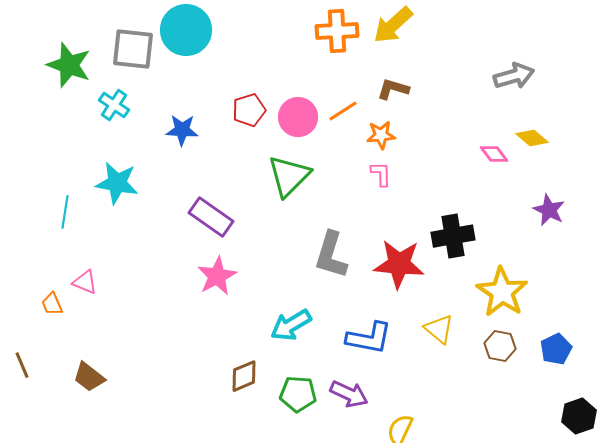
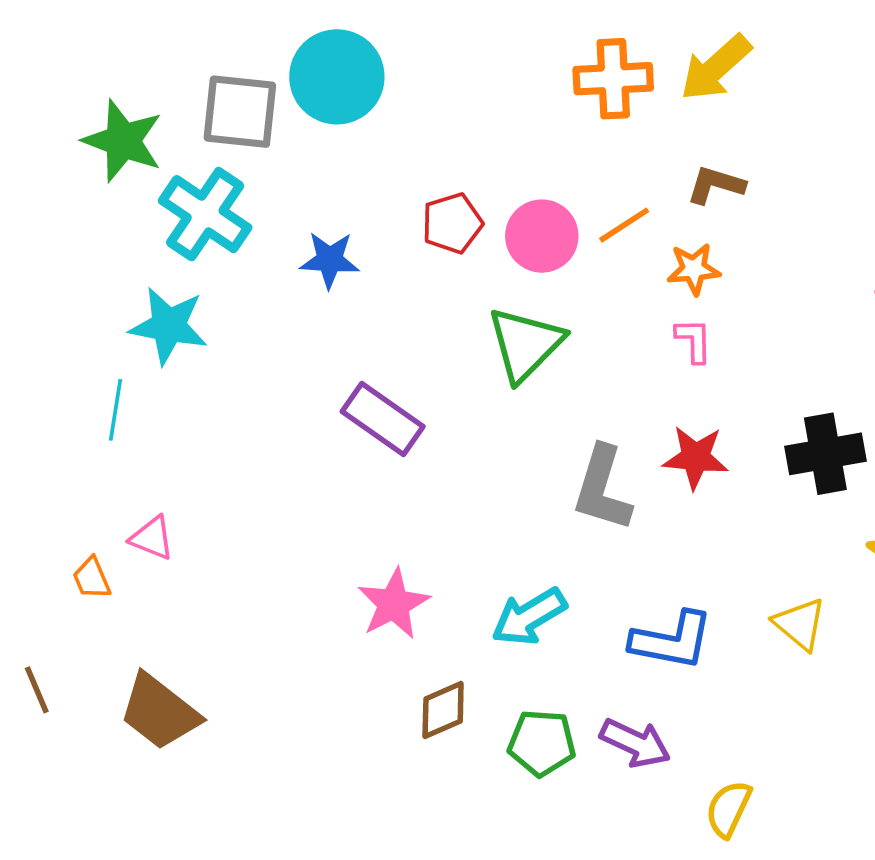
cyan cross: (114, 105) -> (205, 214), size x1.6
cyan star: (117, 183) -> (169, 326), moved
red star: (399, 264) -> (696, 457), moved, size x0.7
pink star: (217, 276) -> (394, 604), moved
brown trapezoid: (89, 377) -> (159, 712), size x1.4

